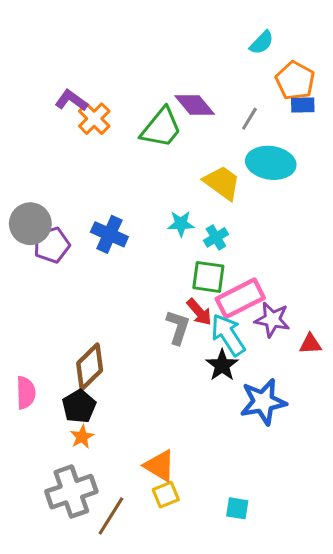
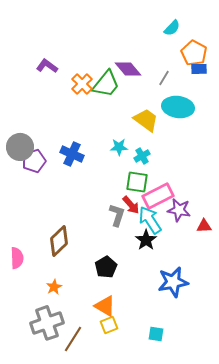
orange cross: (94, 119) -> (82, 84), moved
blue star: (263, 402) -> (173, 282), moved
black pentagon: (79, 406) -> (106, 267), moved

